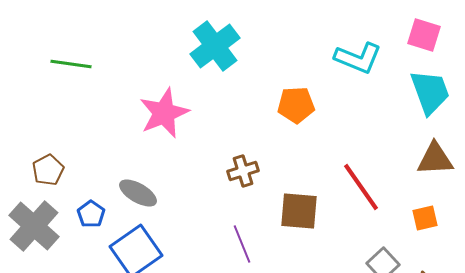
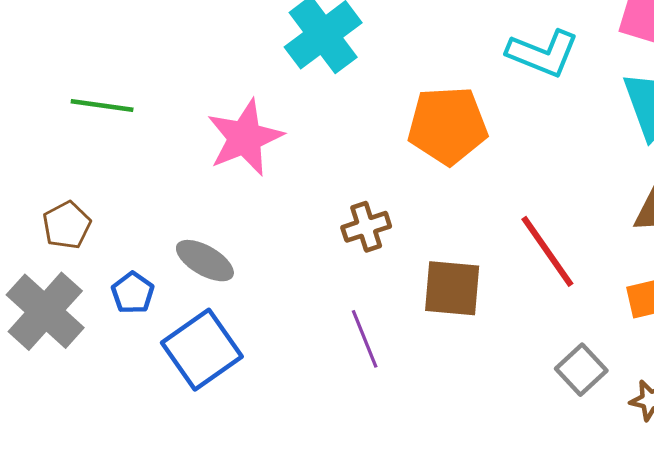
green line: (71, 64) -> (102, 105), moved
orange pentagon: (296, 105) -> (448, 125), size x1.4

